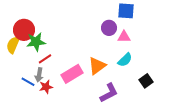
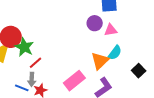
green star: (36, 42) -> (24, 47), turned -30
orange triangle: (97, 66) -> (100, 61), moved
pink rectangle: (72, 74) -> (74, 81), moved

